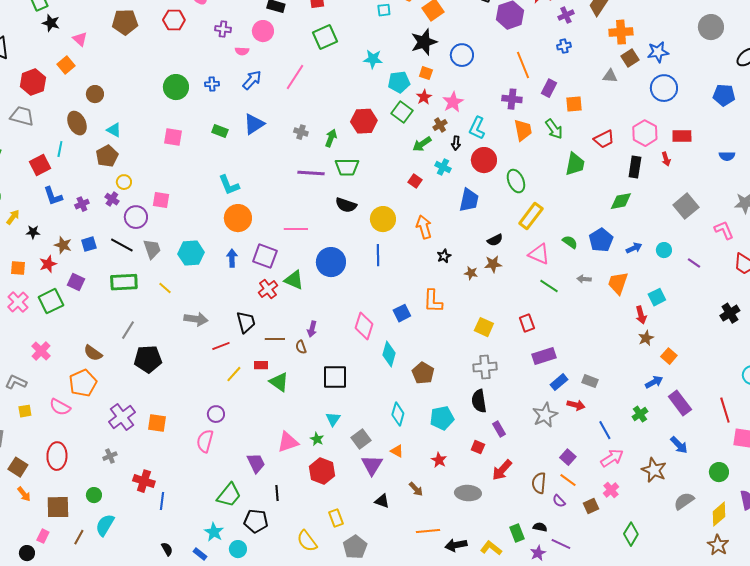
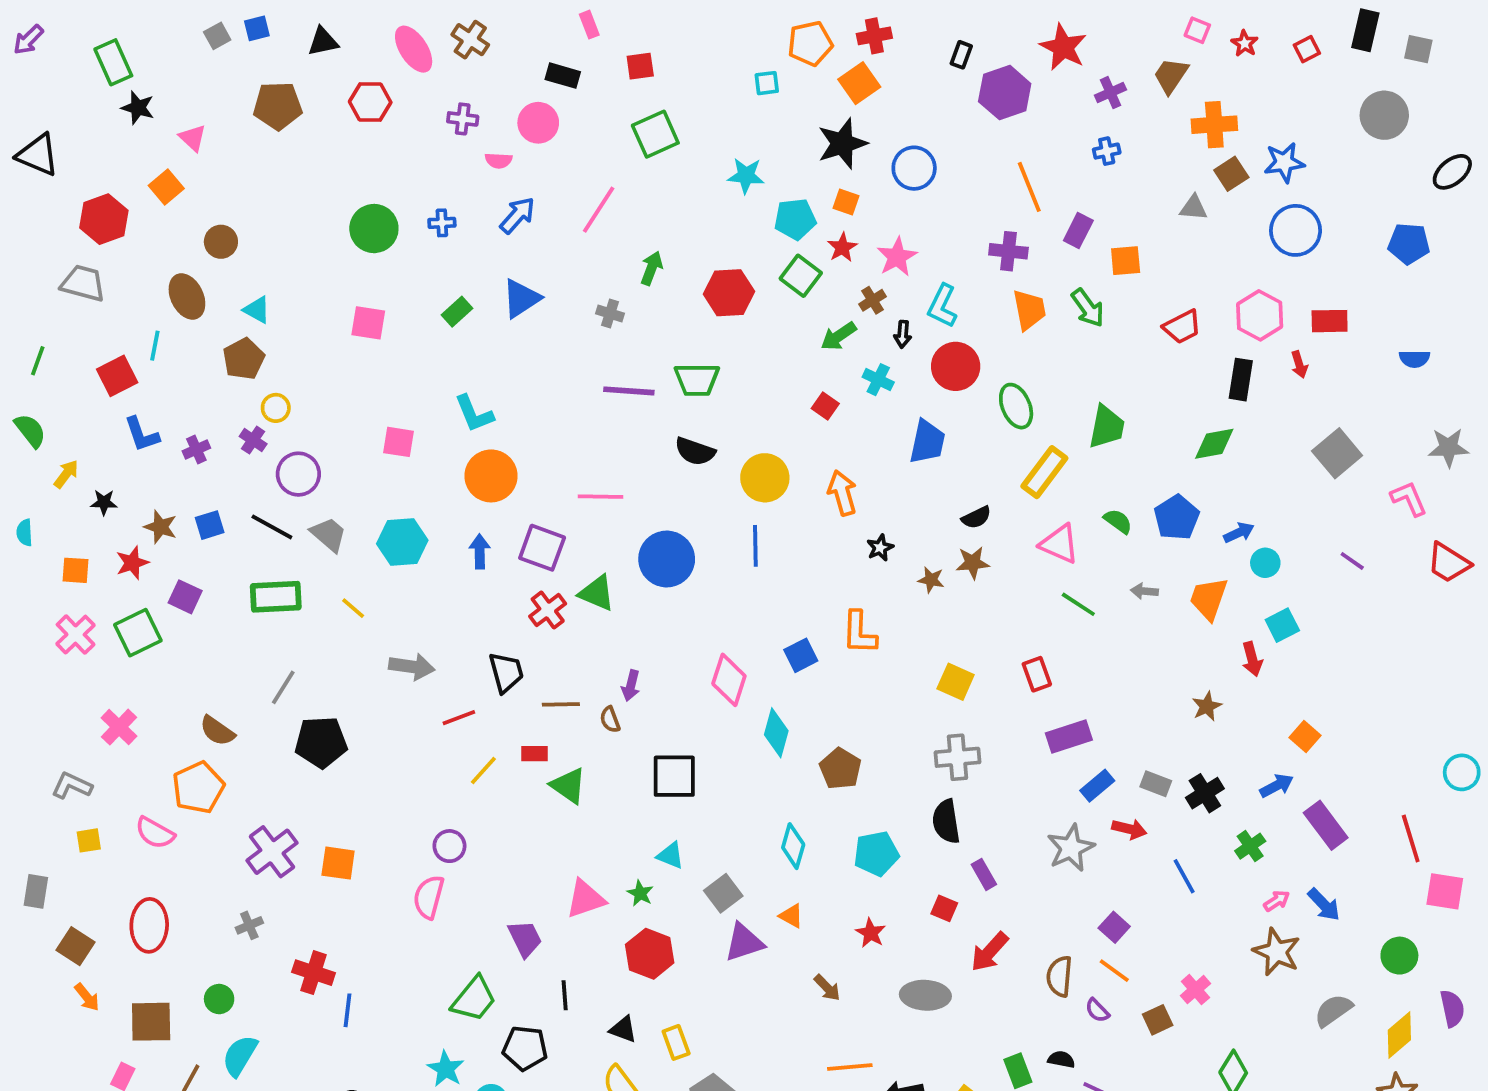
green rectangle: (220, 131) -> (457, 312), turned -63
green arrow: (331, 138) -> (652, 268), moved
green trapezoid: (575, 164) -> (1107, 427), moved
pink square: (161, 200) -> (398, 442), moved
gray trapezoid: (152, 249) -> (329, 534), turned -30
cyan circle: (664, 250) -> (1265, 563), moved
black cross: (730, 313) -> (1205, 793), moved
brown star: (646, 338) -> (1207, 706), moved
cyan triangle: (333, 419) -> (670, 855), turned -42
pink arrow: (612, 458) -> (1277, 901), moved, size x0.6
purple triangle: (372, 465) -> (744, 942), turned 40
black triangle: (382, 501) -> (623, 1029), moved

